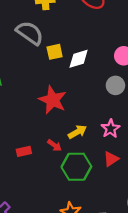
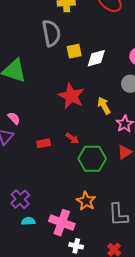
gray semicircle: (30, 33) -> (51, 33), turned 44
yellow arrow: (77, 132) -> (104, 106), moved, turned -90

